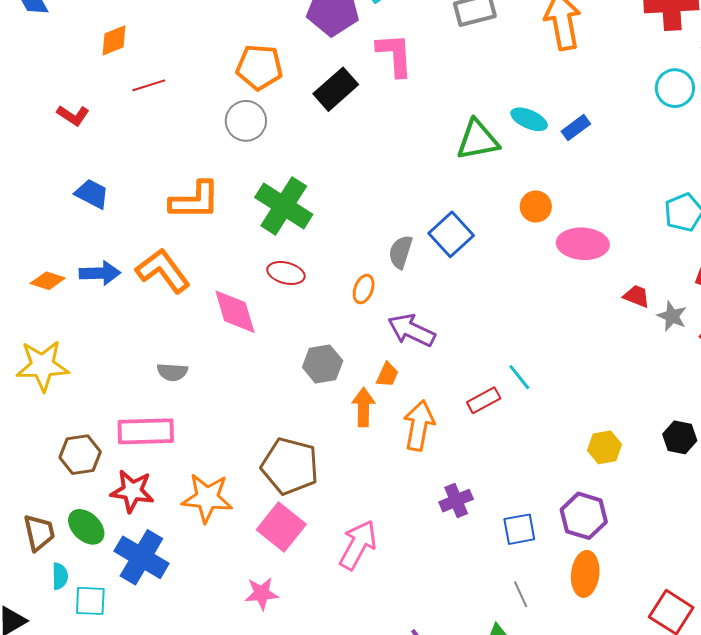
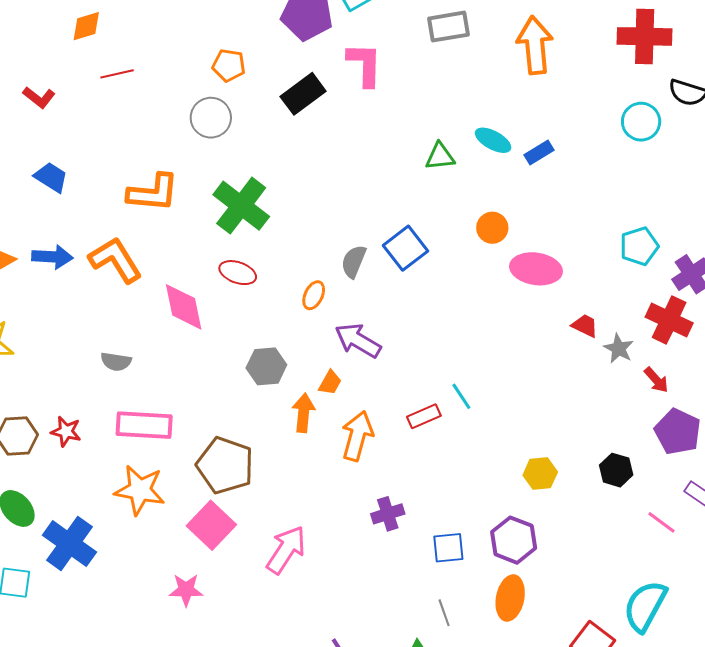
orange pentagon: (259, 67) -> (229, 65), size x0.7
green triangle: (478, 140) -> (440, 156), size x0.7
pink rectangle: (146, 431) -> (144, 425), moved
red star: (132, 491) -> (66, 431), moved, size x0.7

